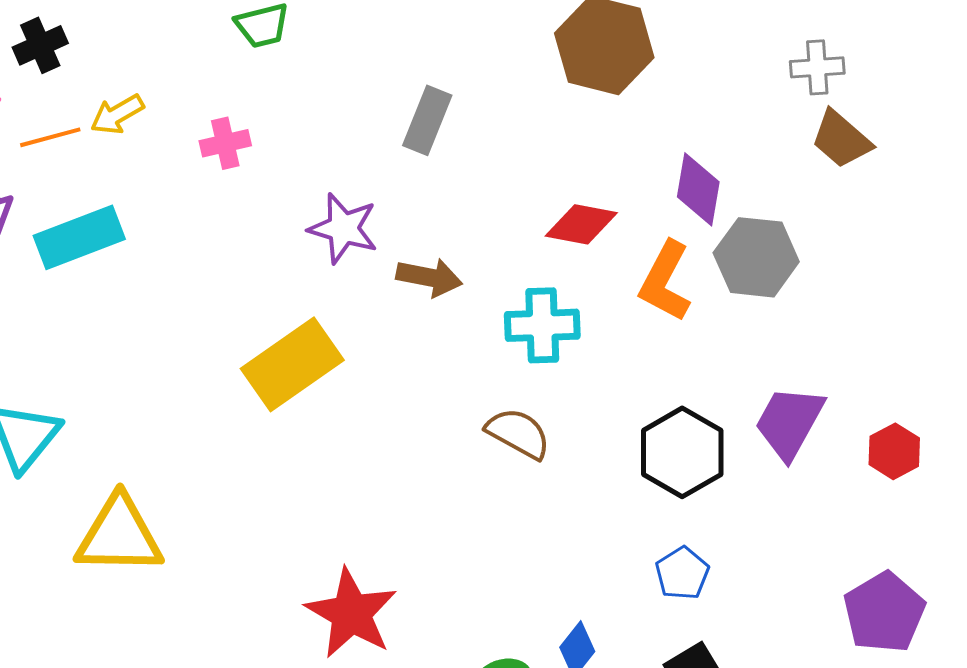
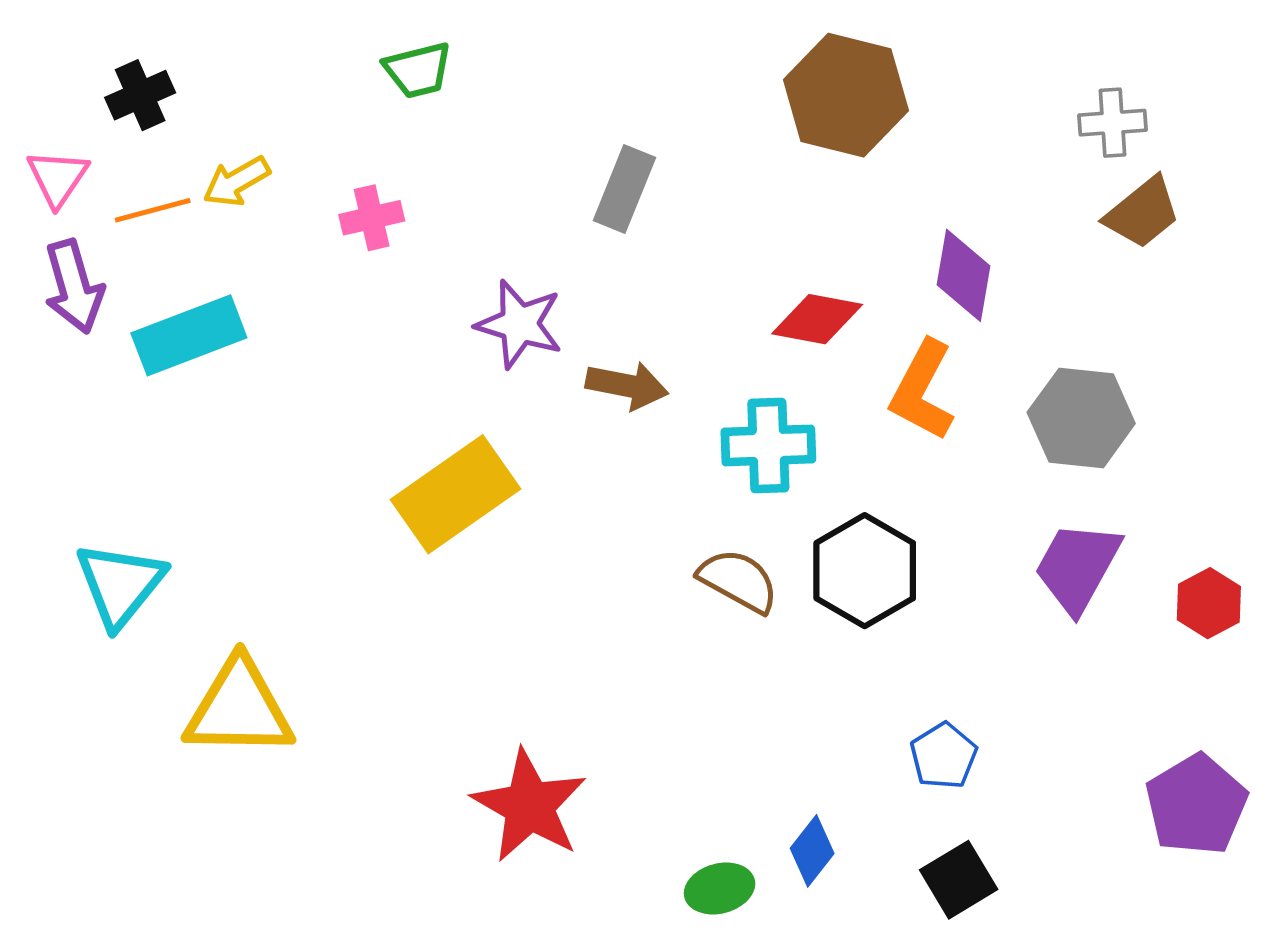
brown trapezoid: (841, 139) -> (1143, 213), turned -80
gray hexagon: (756, 257) -> (1081, 418), moved
black hexagon: (682, 452) -> (865, 571), moved

